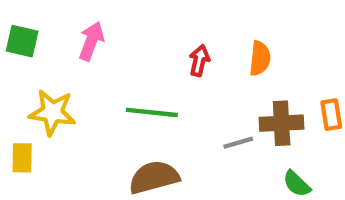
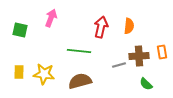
green square: (22, 41) -> (20, 30), moved
red arrow: (199, 61) -> (101, 27), size x1.5
yellow star: (52, 112) -> (44, 74), moved

